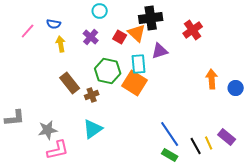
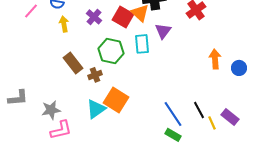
red square: (120, 37) -> (123, 17), size x1.5
purple triangle: (160, 51) -> (163, 31), turned -36
orange square: (135, 83) -> (116, 100), moved
black line: (196, 146) -> (199, 110), moved

